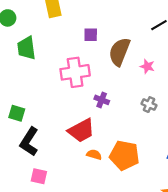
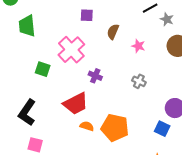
brown semicircle: (119, 52) -> (113, 32), size x0.6
pink cross: (75, 72) -> (71, 50), turned -36
green square: (17, 113) -> (43, 69), moved

